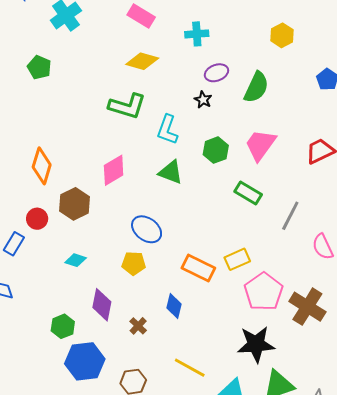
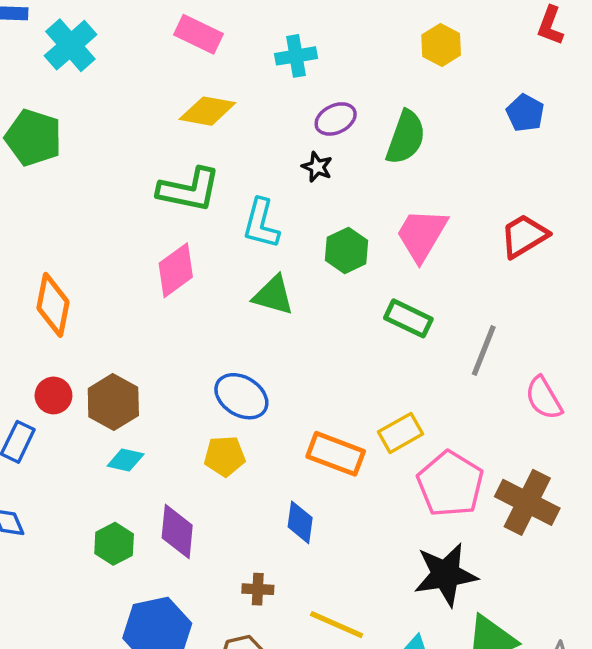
green pentagon: (39, 67) -> (33, 138), size x1.4
pink diamond: (114, 170) -> (176, 270), moved
brown hexagon: (75, 204) -> (113, 402), moved
green hexagon: (63, 326) -> (114, 544), moved
brown cross: (138, 326) -> (258, 589), moved, turned -36

